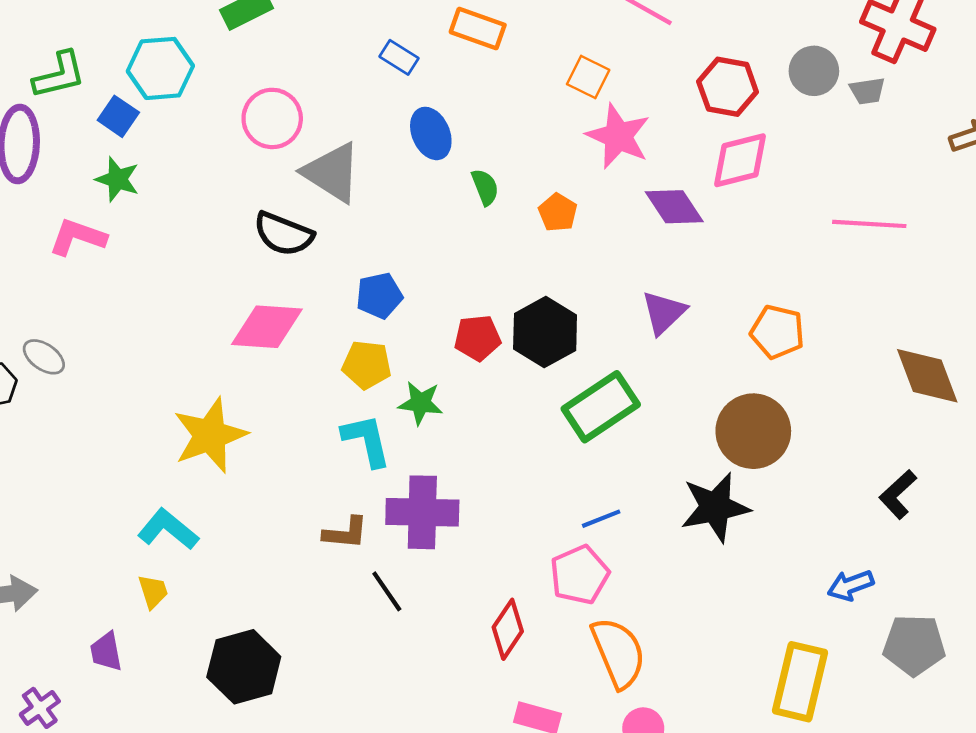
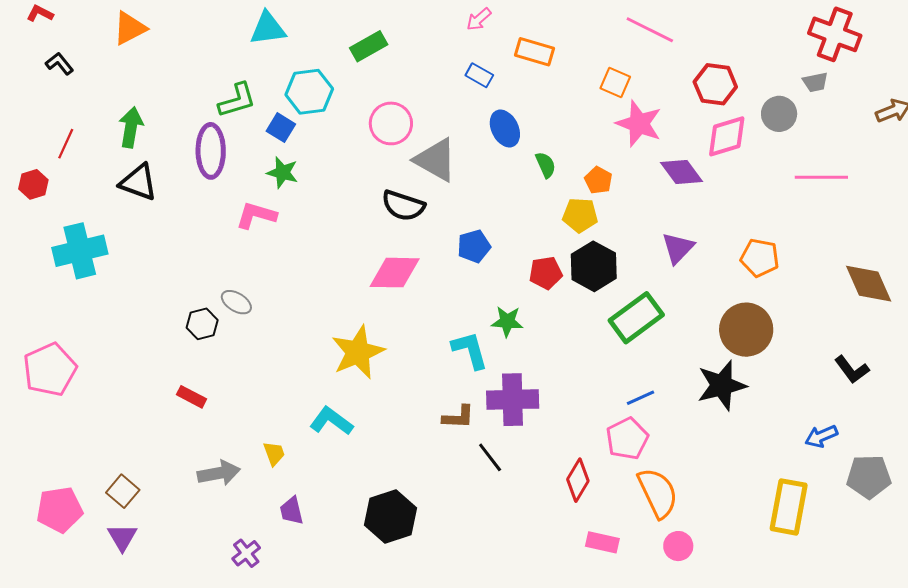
gray circle: (814, 71) -> (779, 114), moved
yellow pentagon: (367, 365) -> (580, 215), moved
black L-shape: (898, 494) -> (852, 370), turned -81
yellow trapezoid: (153, 591) -> (274, 453), moved

